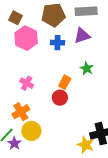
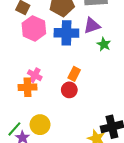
blue cross: (58, 43) -> (66, 33), size x1.6
green star: (87, 68) -> (104, 44), moved
orange cross: (21, 112) -> (27, 87), moved, turned 30

